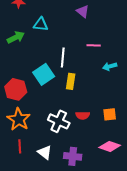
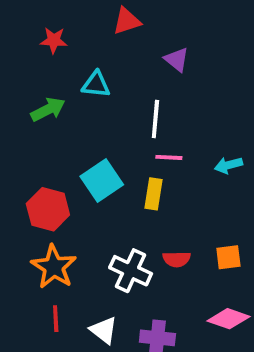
pink line: (94, 45) -> (169, 157), moved
white line: (63, 57) -> (155, 119), moved

